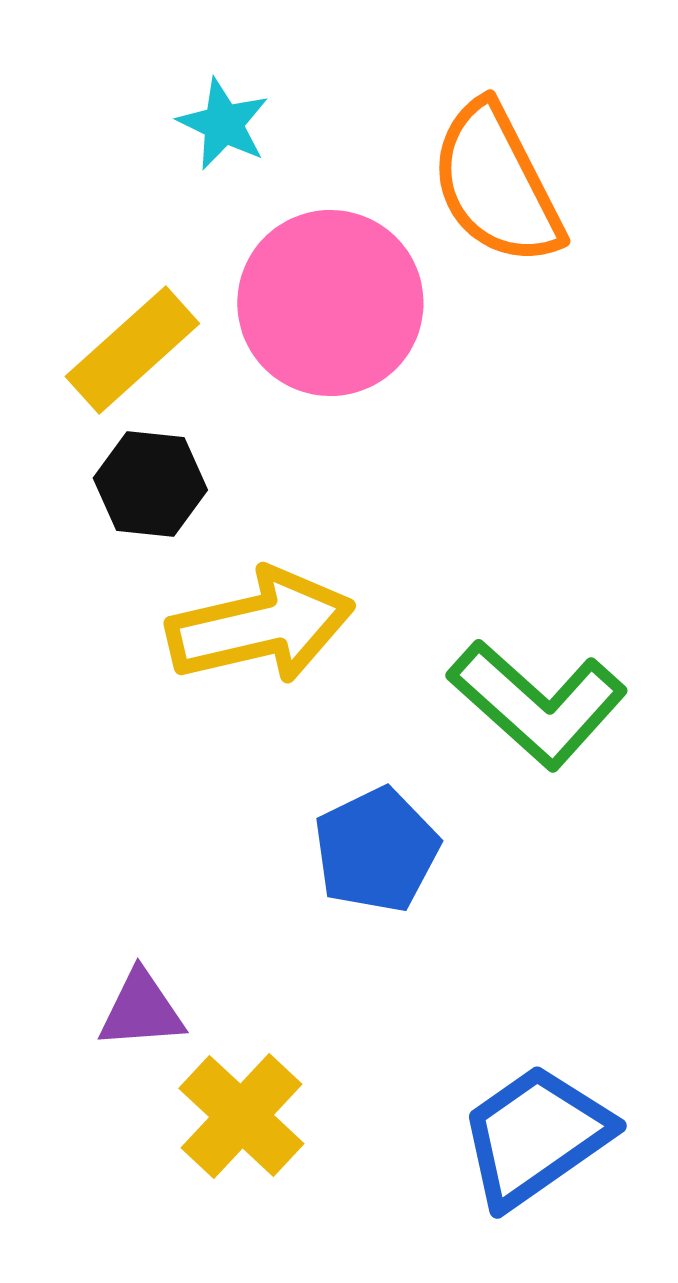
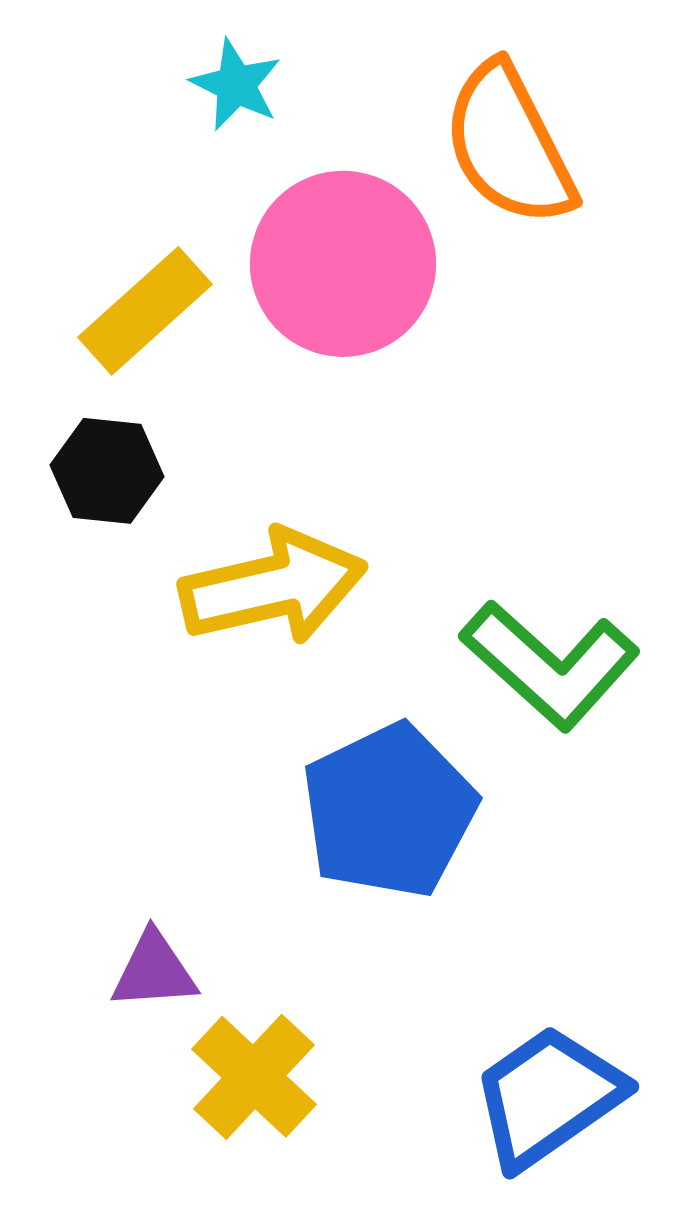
black hexagon: (150, 484) -> (107, 471), moved
blue pentagon: (376, 850) -> (389, 811), size x1.4

